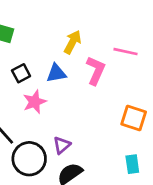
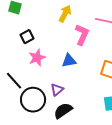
blue triangle: (56, 73) -> (69, 61), moved

